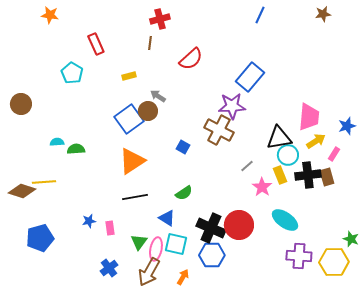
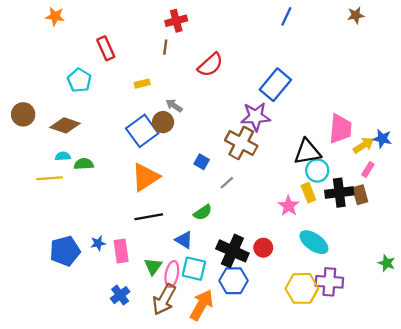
blue star: (347, 126) -> (382, 139), turned 30
yellow arrow: (316, 141) -> (363, 145), moved
gray line: (247, 166) -> (227, 183), moved
yellow line: (44, 182) -> (50, 178), moved
brown diamond: (22, 191) -> (65, 125), moved
red circle: (239, 225) -> (263, 248), size x0.6
pink rectangle: (110, 228) -> (121, 251), size x1.5
blue pentagon: (40, 238) -> (65, 251), moved
yellow hexagon: (334, 262) -> (302, 288), moved
orange arrow: (183, 277) -> (202, 305), size x1.8

